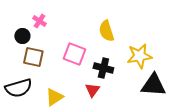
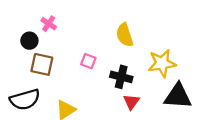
pink square: (74, 54) -> (88, 61), size x0.6
red triangle: (92, 90) -> (131, 102), moved

